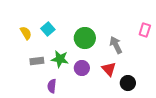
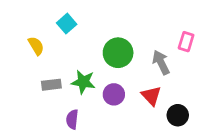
cyan square: (48, 29) -> (67, 24), moved
pink rectangle: (145, 30) -> (186, 42), moved

